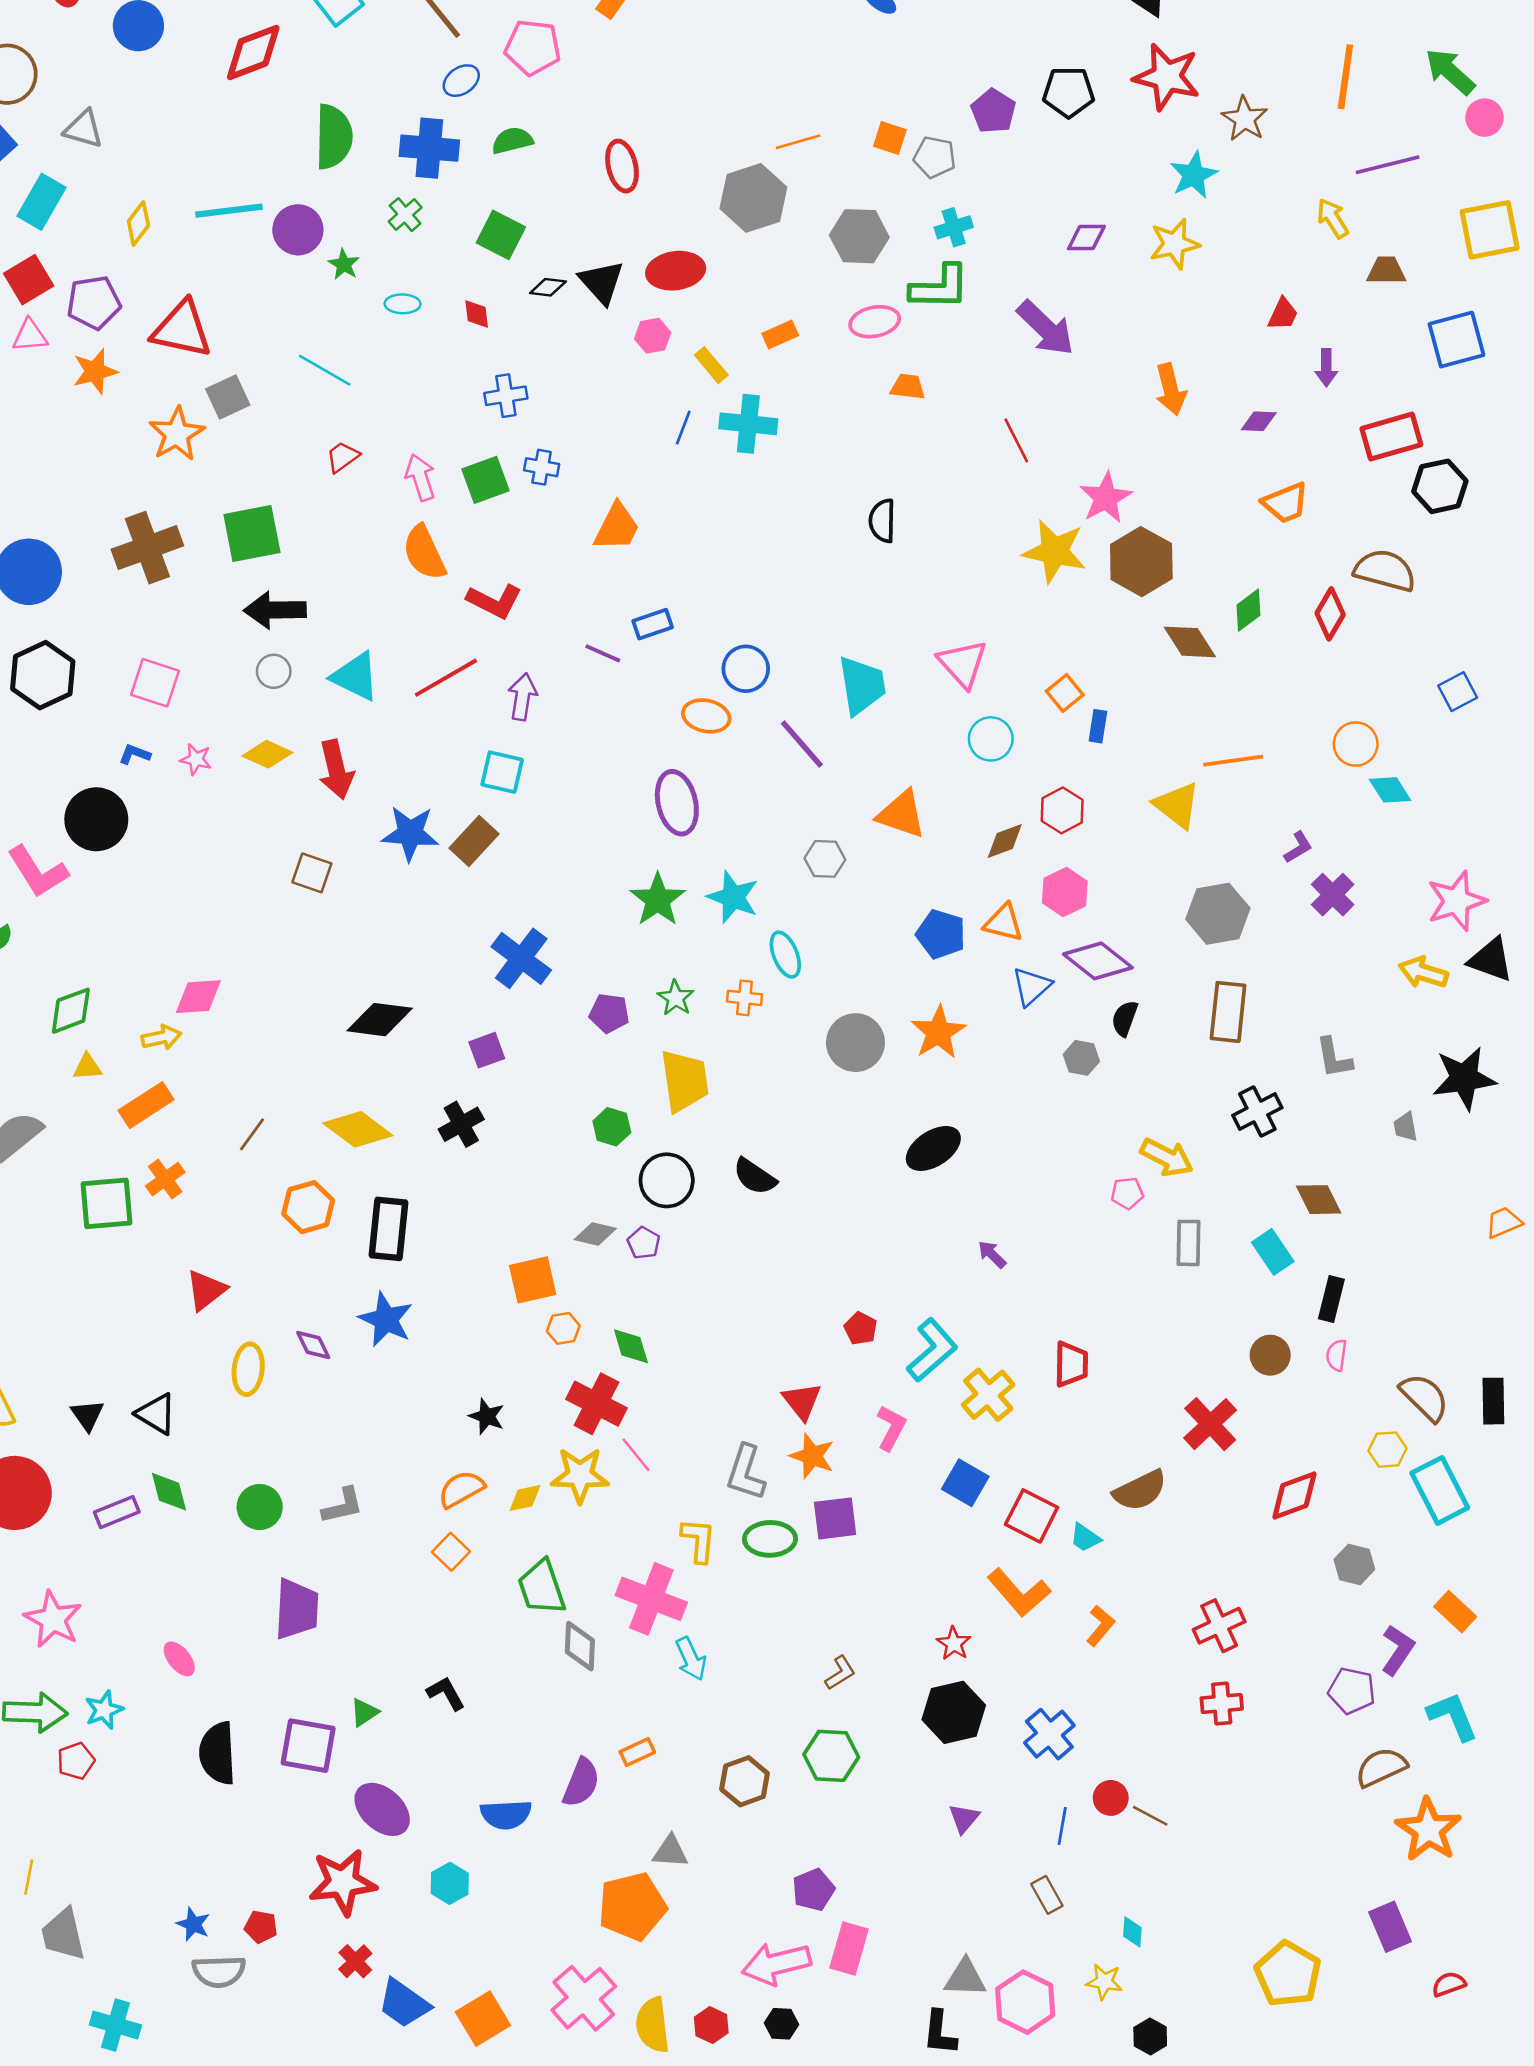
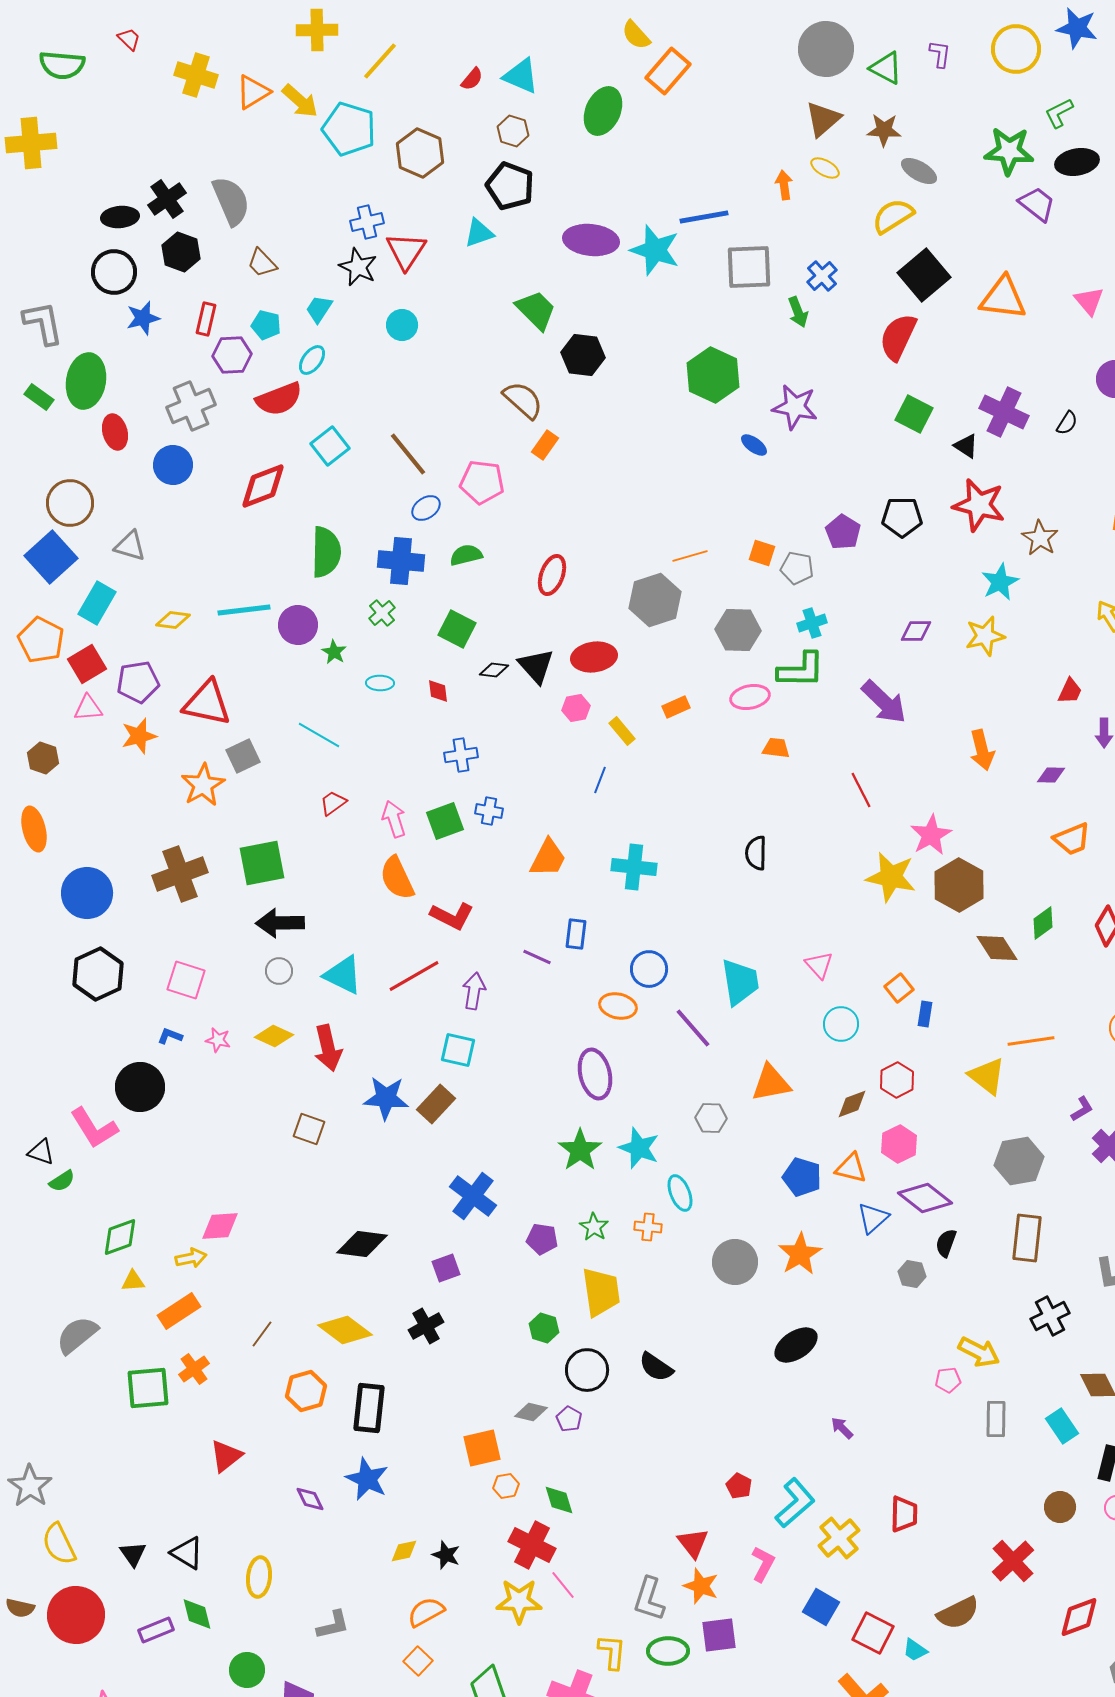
red ellipse: (622, 166) -> (552, 575), turned 33
yellow diamond: (138, 223) -> (173, 620), turned 60
cyan cross: (748, 424) -> (634, 867), moved
blue rectangle: (653, 624) -> (576, 934), turned -64
pink triangle: (963, 664) -> (819, 965), size x0.7
orange triangle: (901, 814) -> (771, 1083), turned -30
yellow ellipse: (248, 1369) -> (259, 1577), moved
yellow diamond: (525, 1498) -> (404, 1551), moved
green circle: (260, 1507) -> (247, 1670), moved

